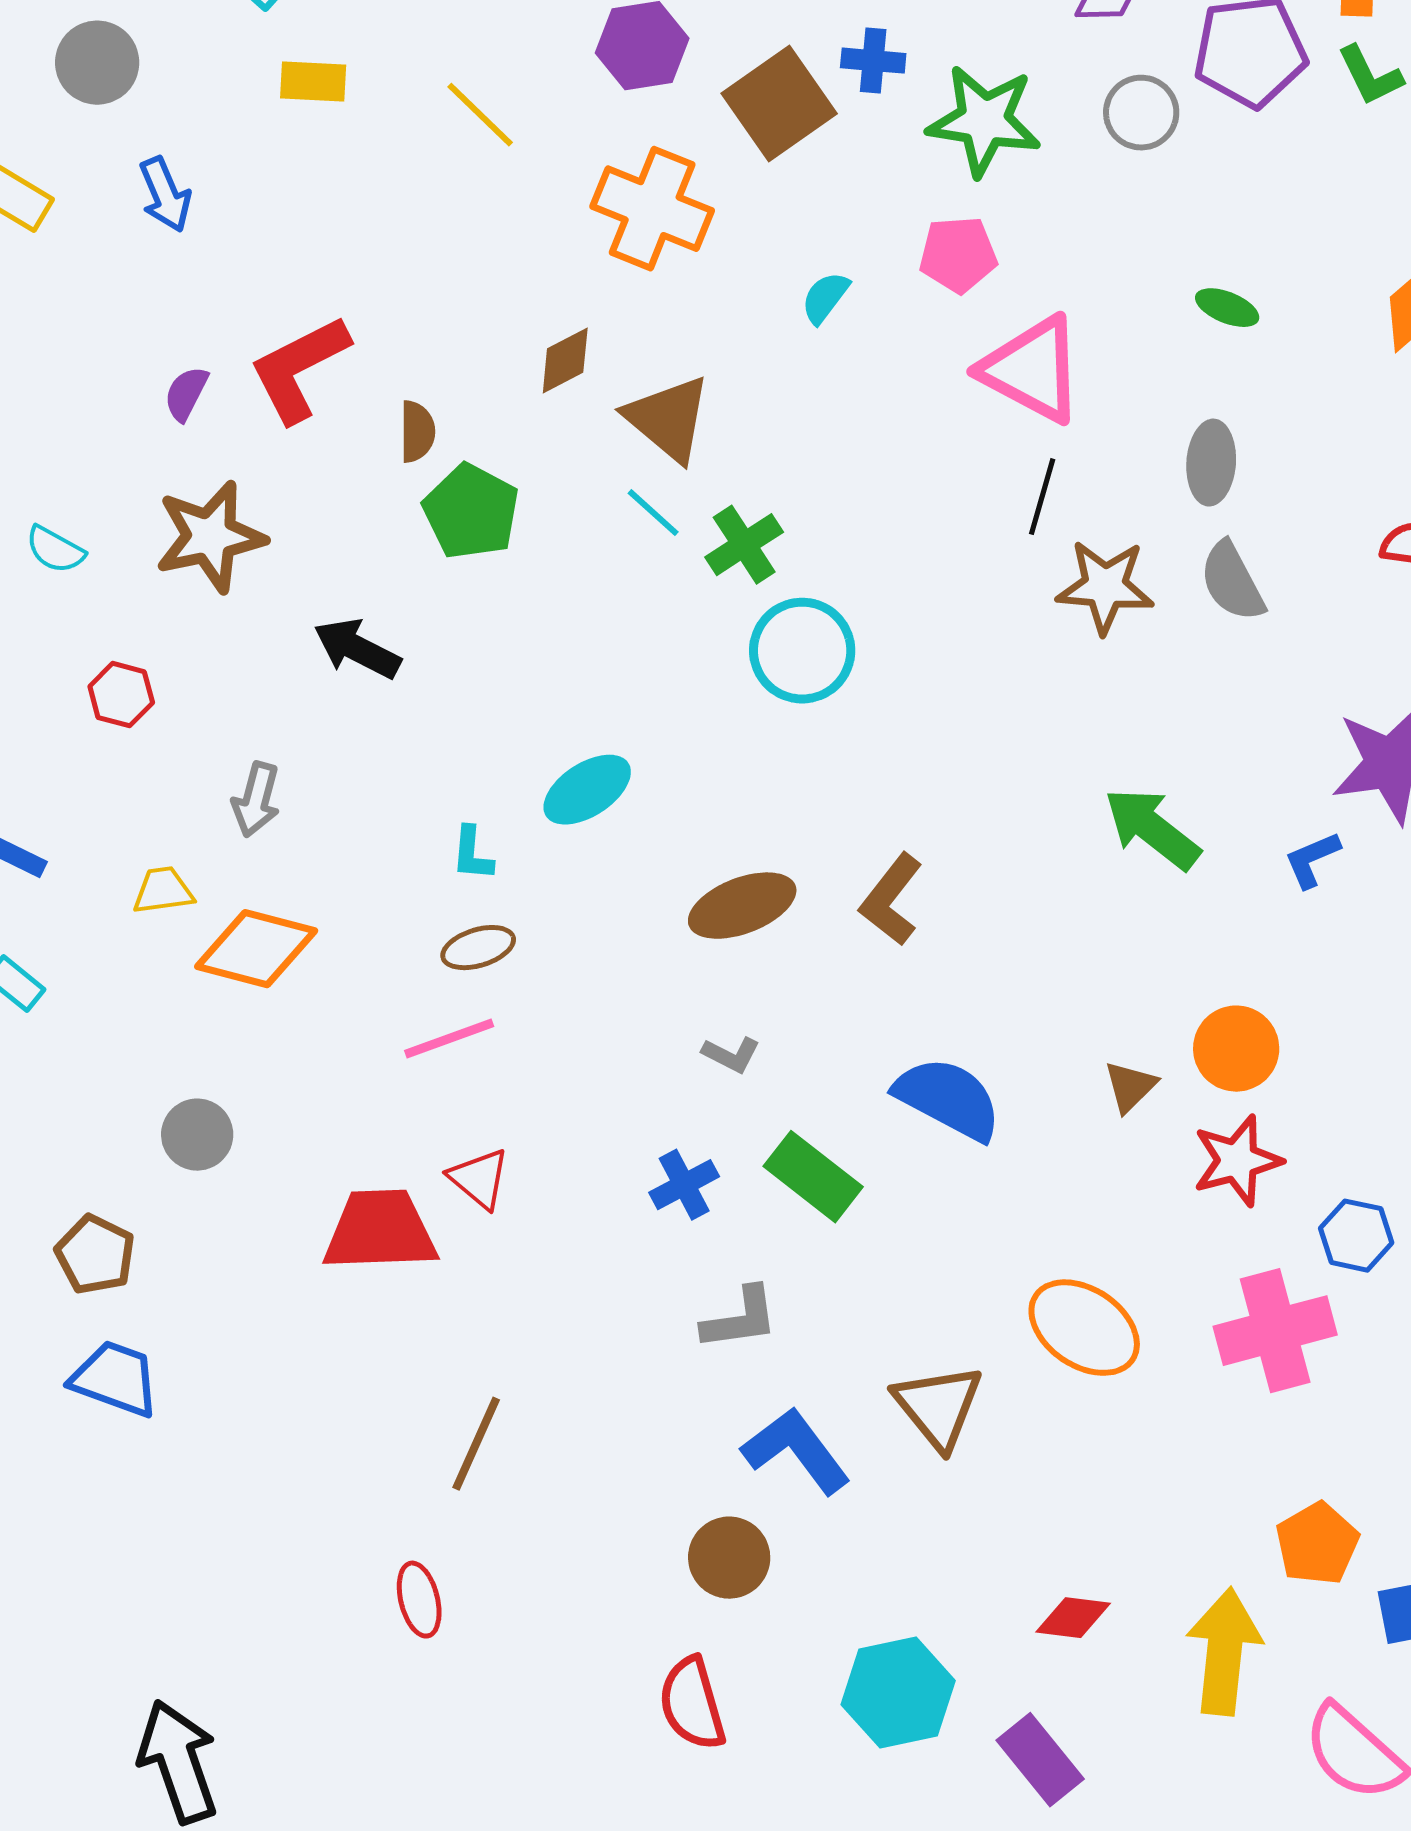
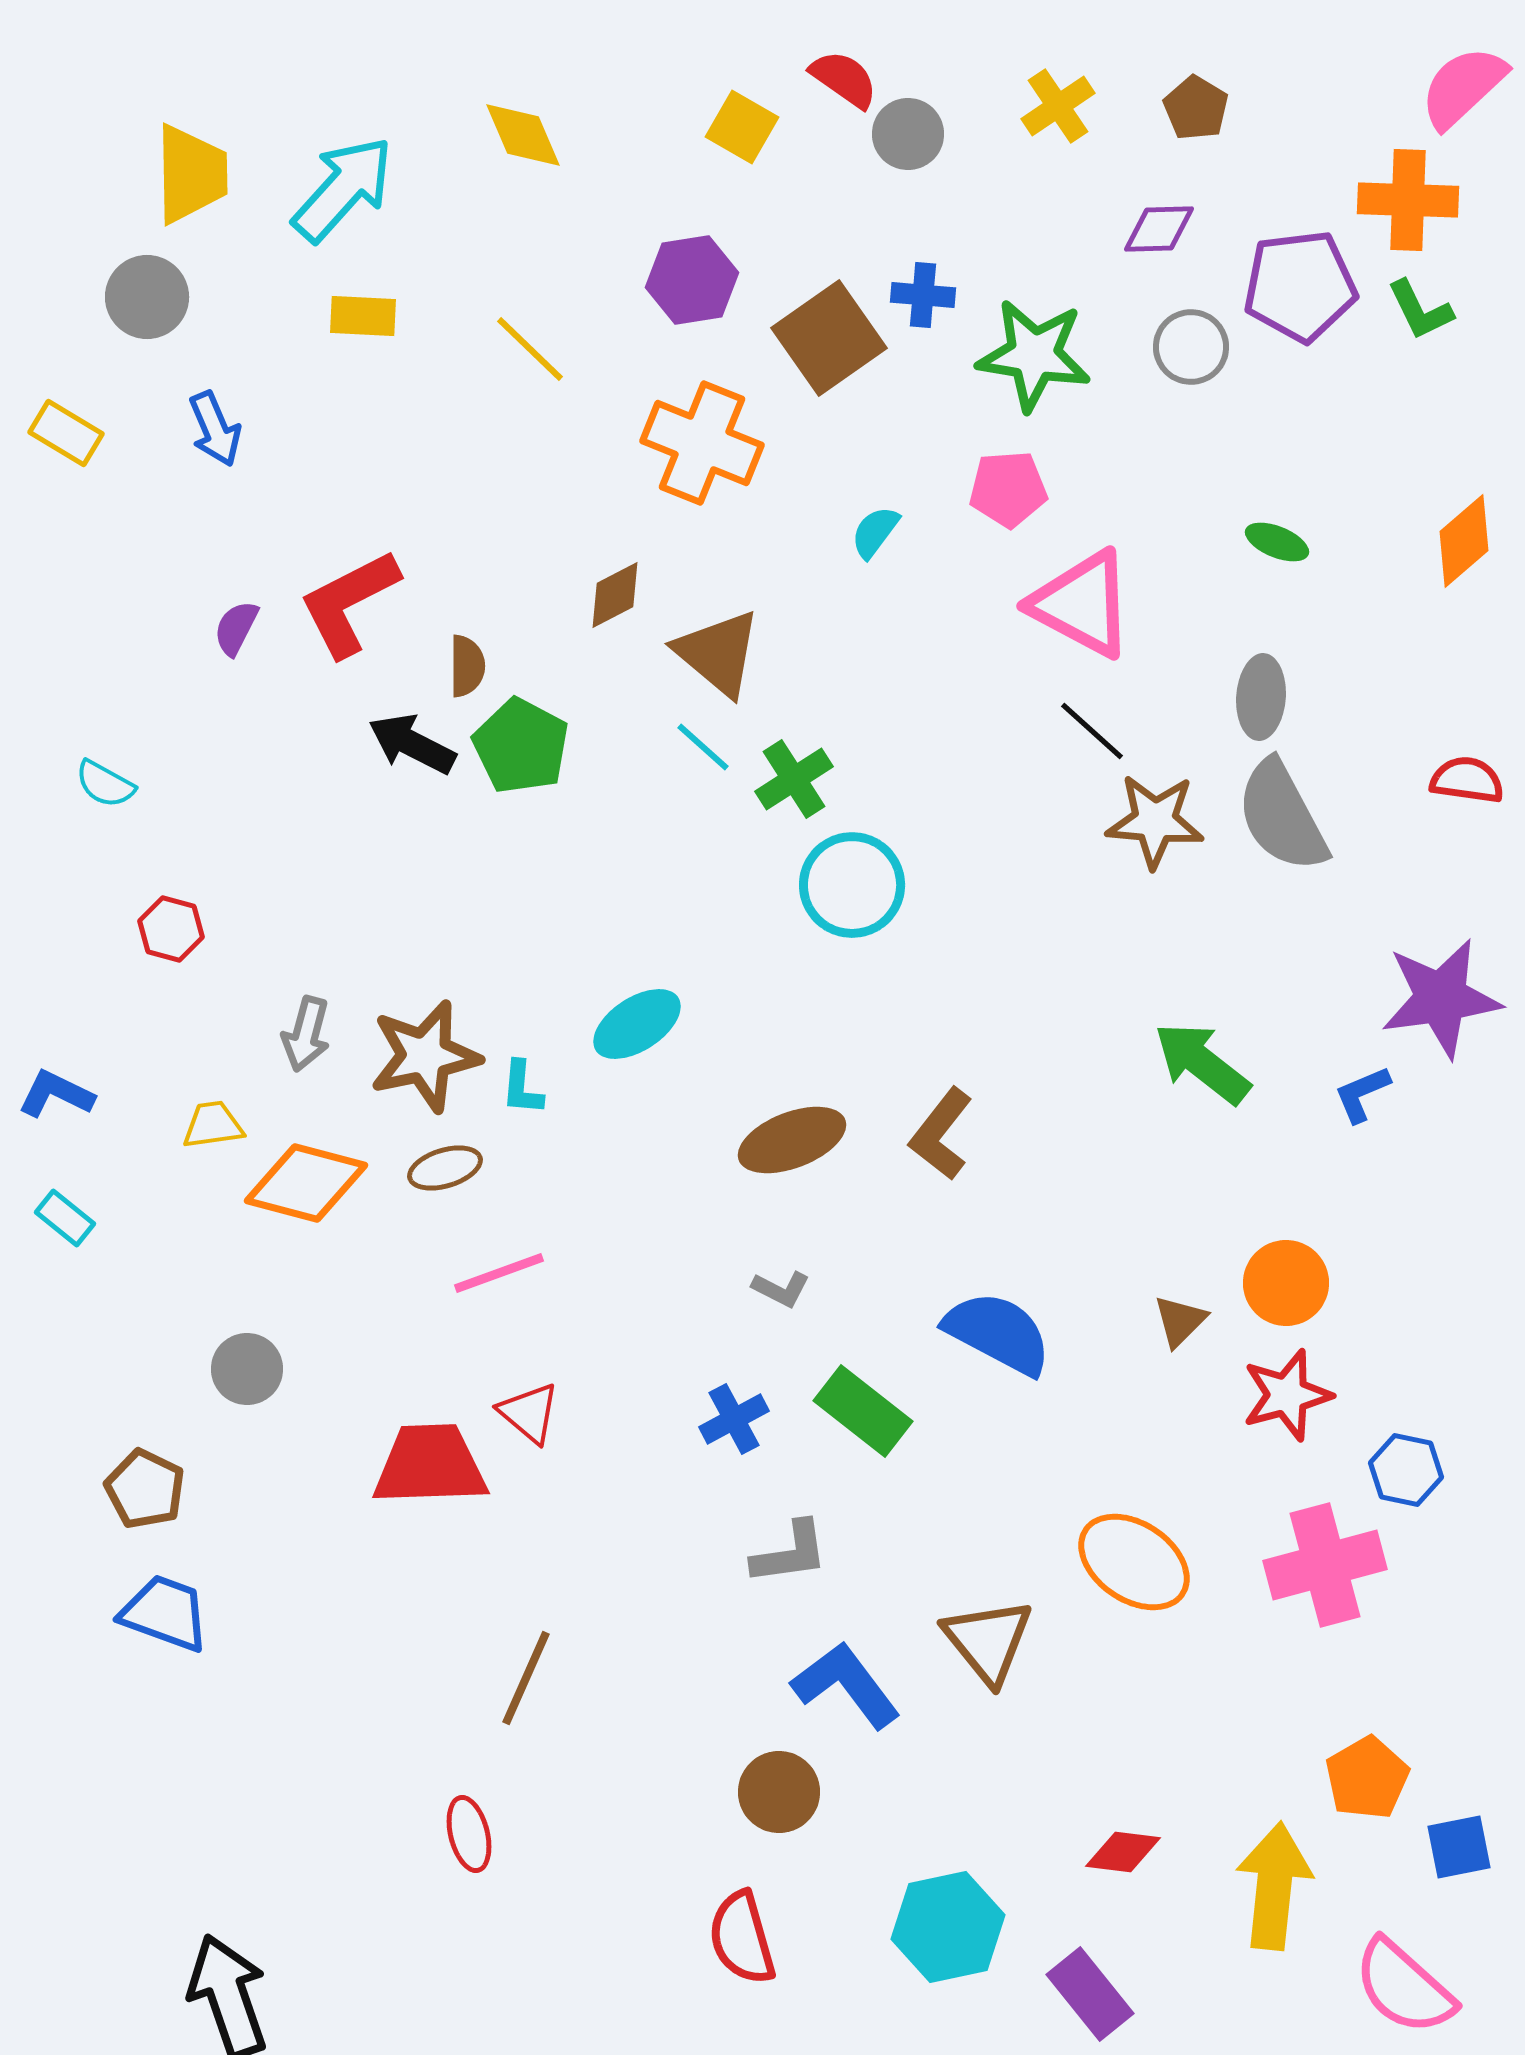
black line: (1042, 497) -> (1092, 731), turned -64
brown star: (210, 537) -> (425, 1056), moved
gray semicircle: (1232, 582) -> (1282, 816), size x1.4
black arrow: (357, 649) -> (412, 744), moved
brown ellipse: (478, 948) -> (445, 1168), moved

